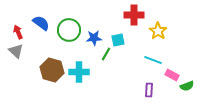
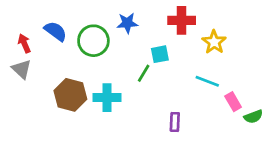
blue star: (94, 38) -> (127, 23), moved
pink rectangle: (172, 75) -> (233, 102), turned 32
purple rectangle: (149, 90) -> (175, 122), moved

